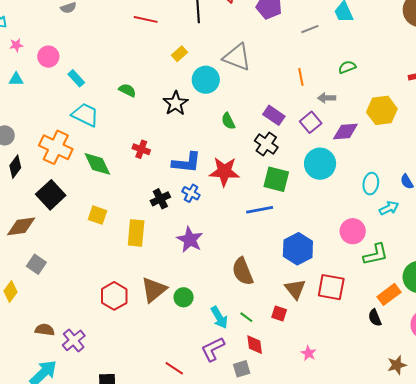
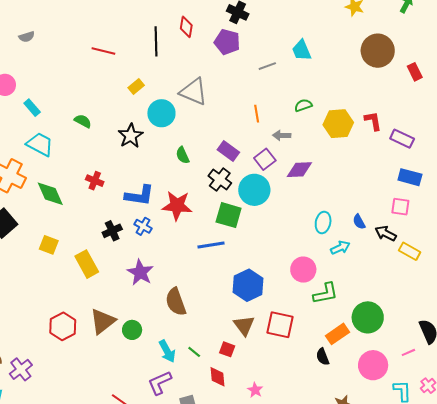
yellow hexagon: (382, 110) -> (338, 124), moved
cyan circle: (320, 164) -> (254, 190), moved
yellow rectangle: (136, 233) -> (87, 264), turned -36
brown semicircle: (243, 271) -> (176, 302), moved
red diamond: (255, 345) -> (217, 377), moved

